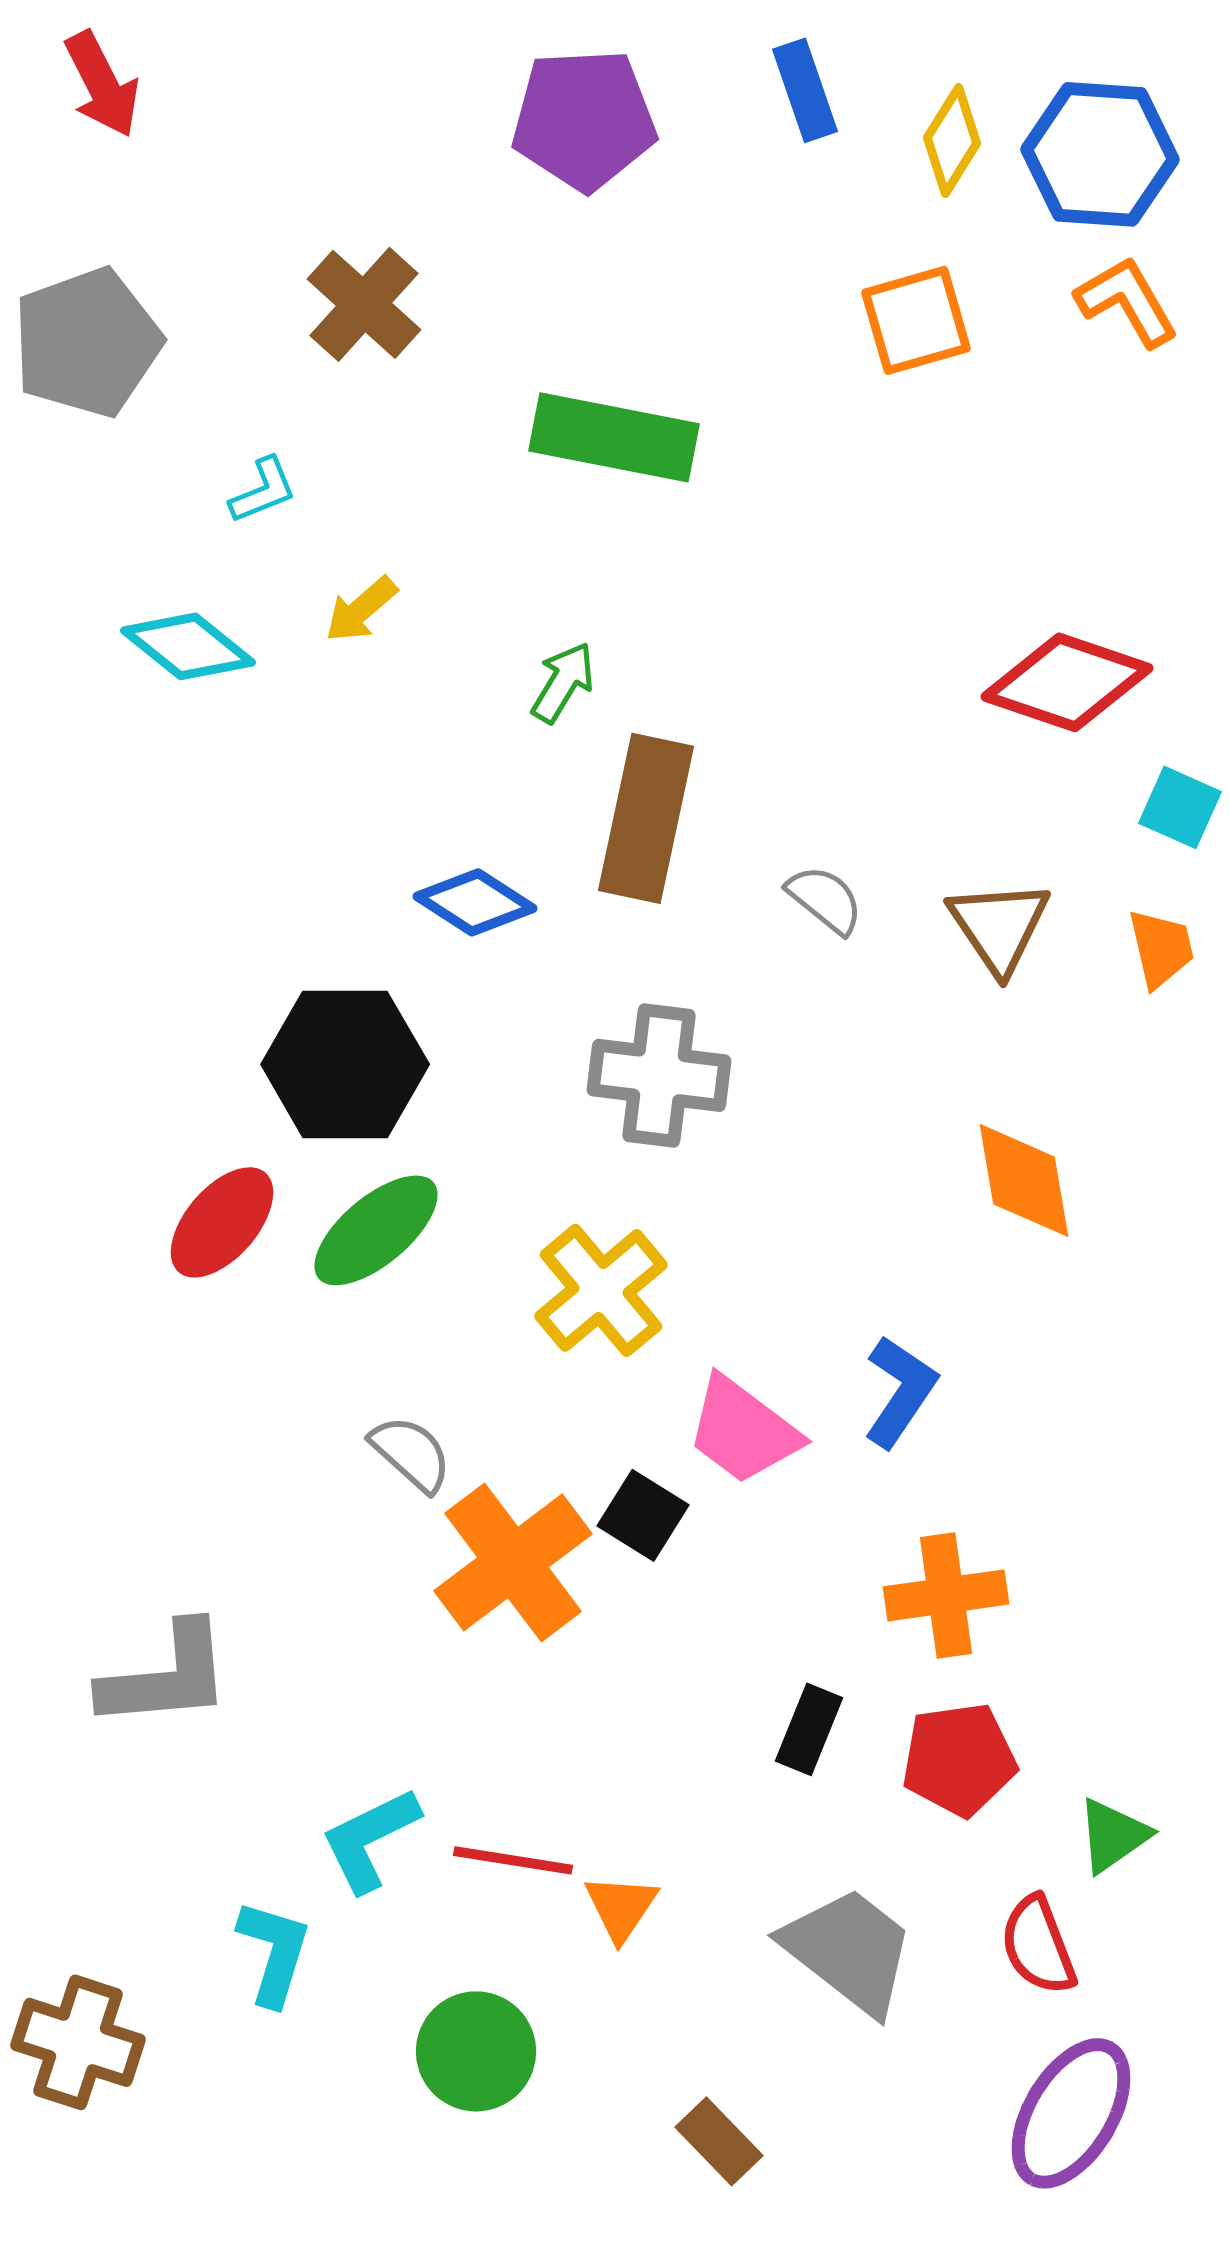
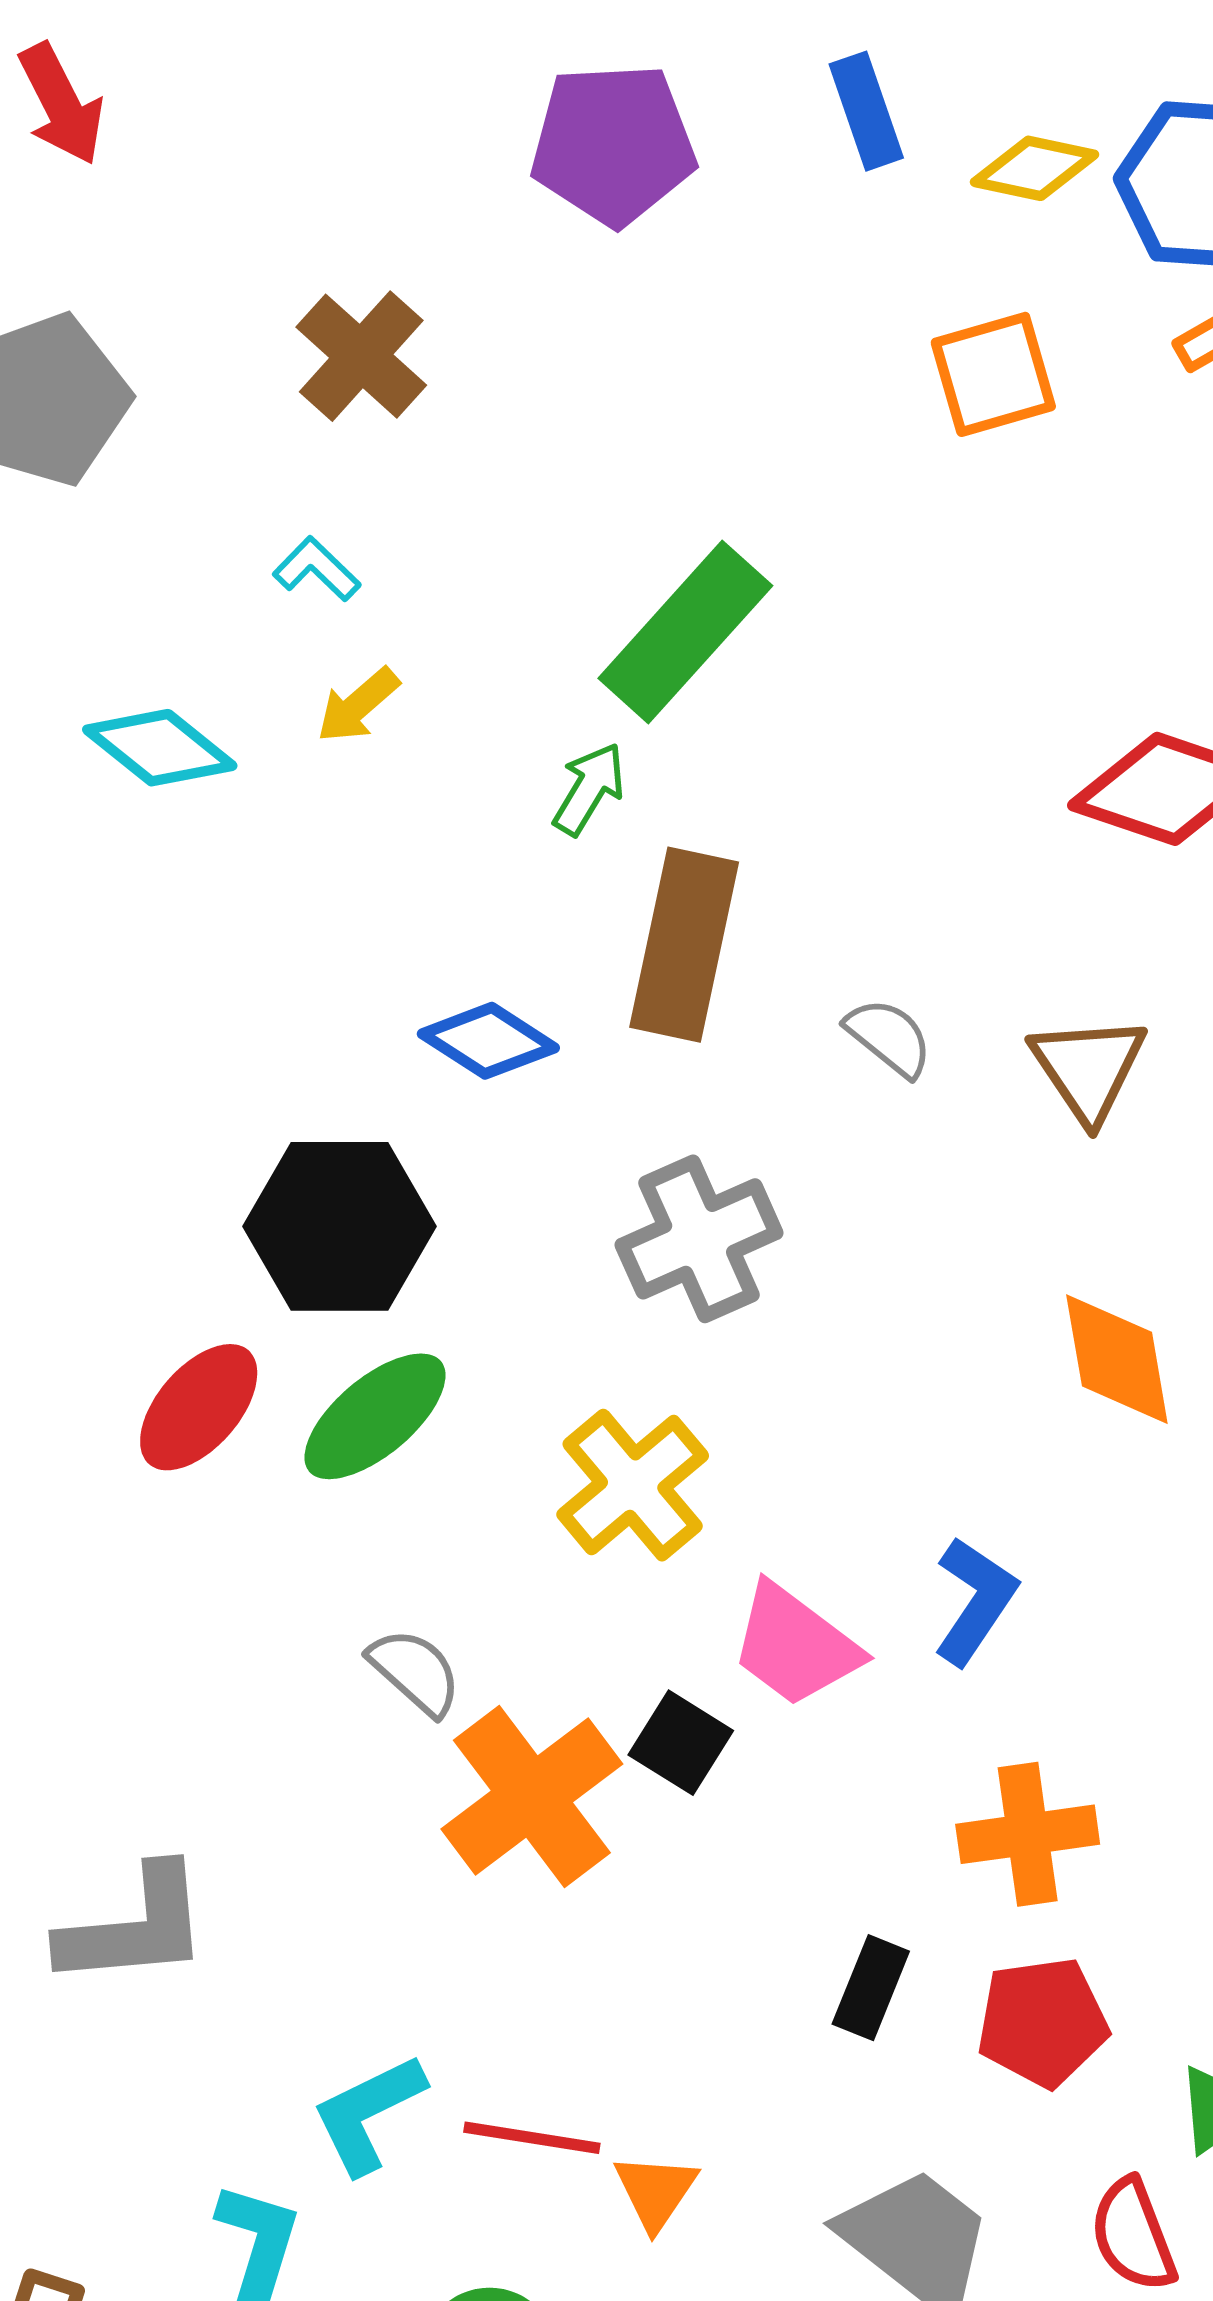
yellow diamond: (952, 140) -> (1035, 168), turned 70
green rectangle: (614, 437) -> (685, 632), moved, turned -59
cyan L-shape: (263, 490) -> (317, 569), moved, turned -114
gray cross: (659, 1075) -> (699, 1239), turned -31

